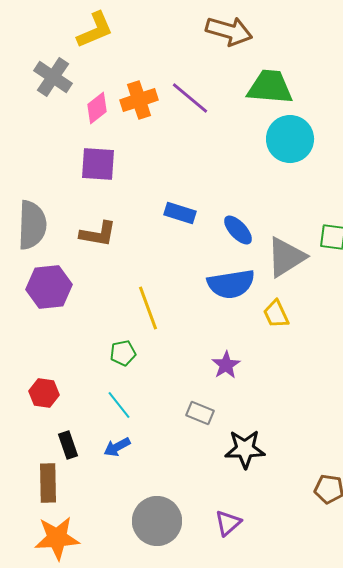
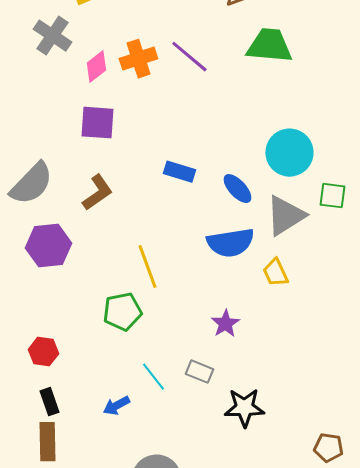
cyan circle: (290, 139) -> (289, 153), moved
gray semicircle: (32, 225) -> (31, 184), turned 42
brown L-shape: (98, 234) -> (97, 193), turned -45
green pentagon: (123, 353) -> (122, 312), size x1.5
cyan line: (119, 405) -> (153, 377), moved
black rectangle: (68, 445) -> (49, 402), moved

